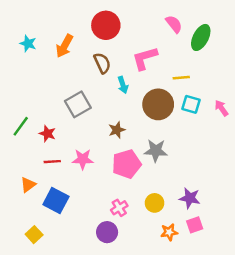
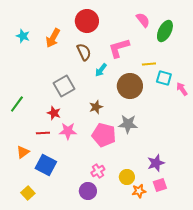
cyan arrow: (123, 85) -> (101, 70), turned 56
cyan square: (191, 104) -> (164, 78), moved
red star: (47, 134) -> (54, 113), moved
pink pentagon: (127, 164) -> (104, 135), turned 30
purple star: (190, 198) -> (156, 163), turned -30
yellow circle: (155, 203) -> (127, 177), moved

